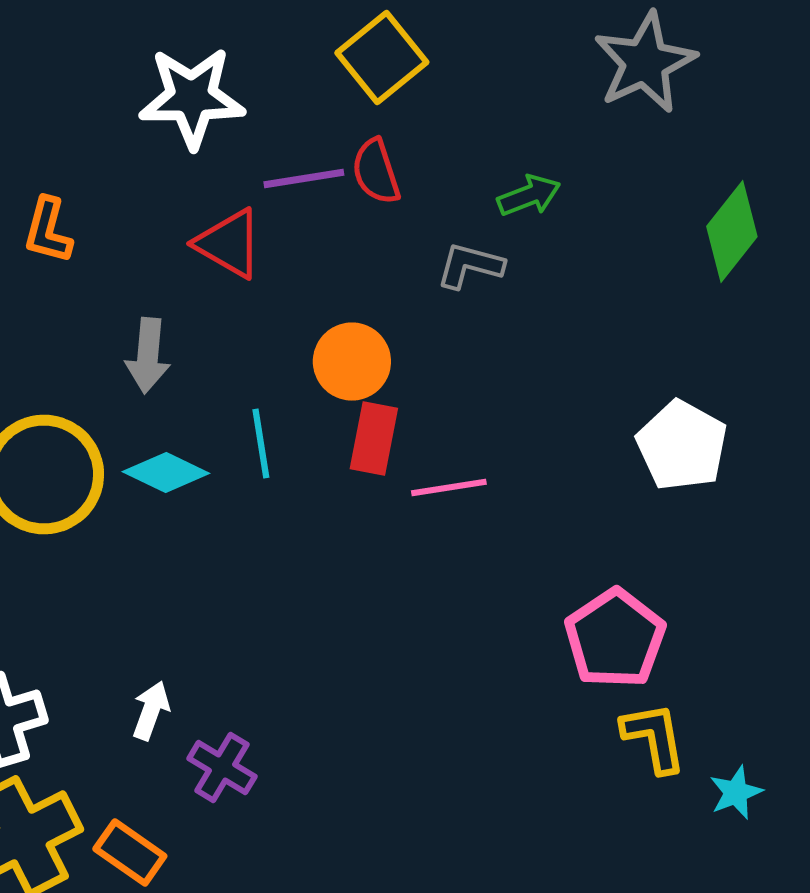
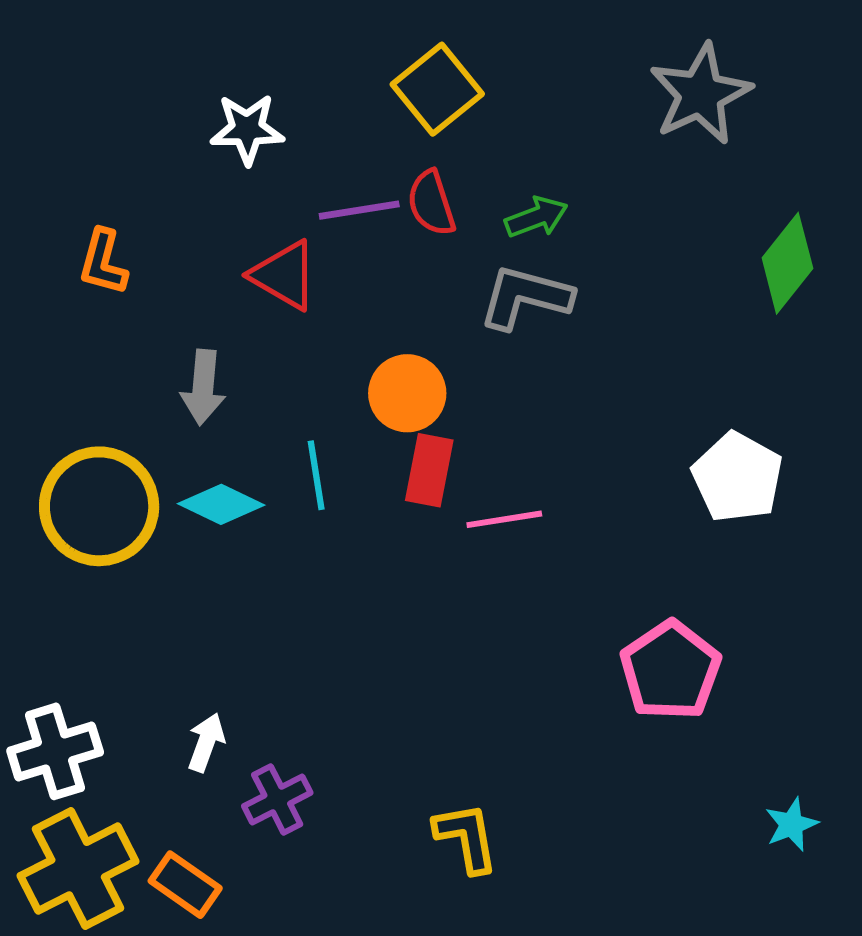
white star: (192, 98) -> (247, 129), size x0.7
green arrow: (529, 196) -> (536, 217), moved
gray L-shape: (470, 266) -> (525, 297), size x1.4
yellow L-shape: (654, 738) -> (466, 838), moved
purple cross: (222, 768) -> (277, 799), turned 32

